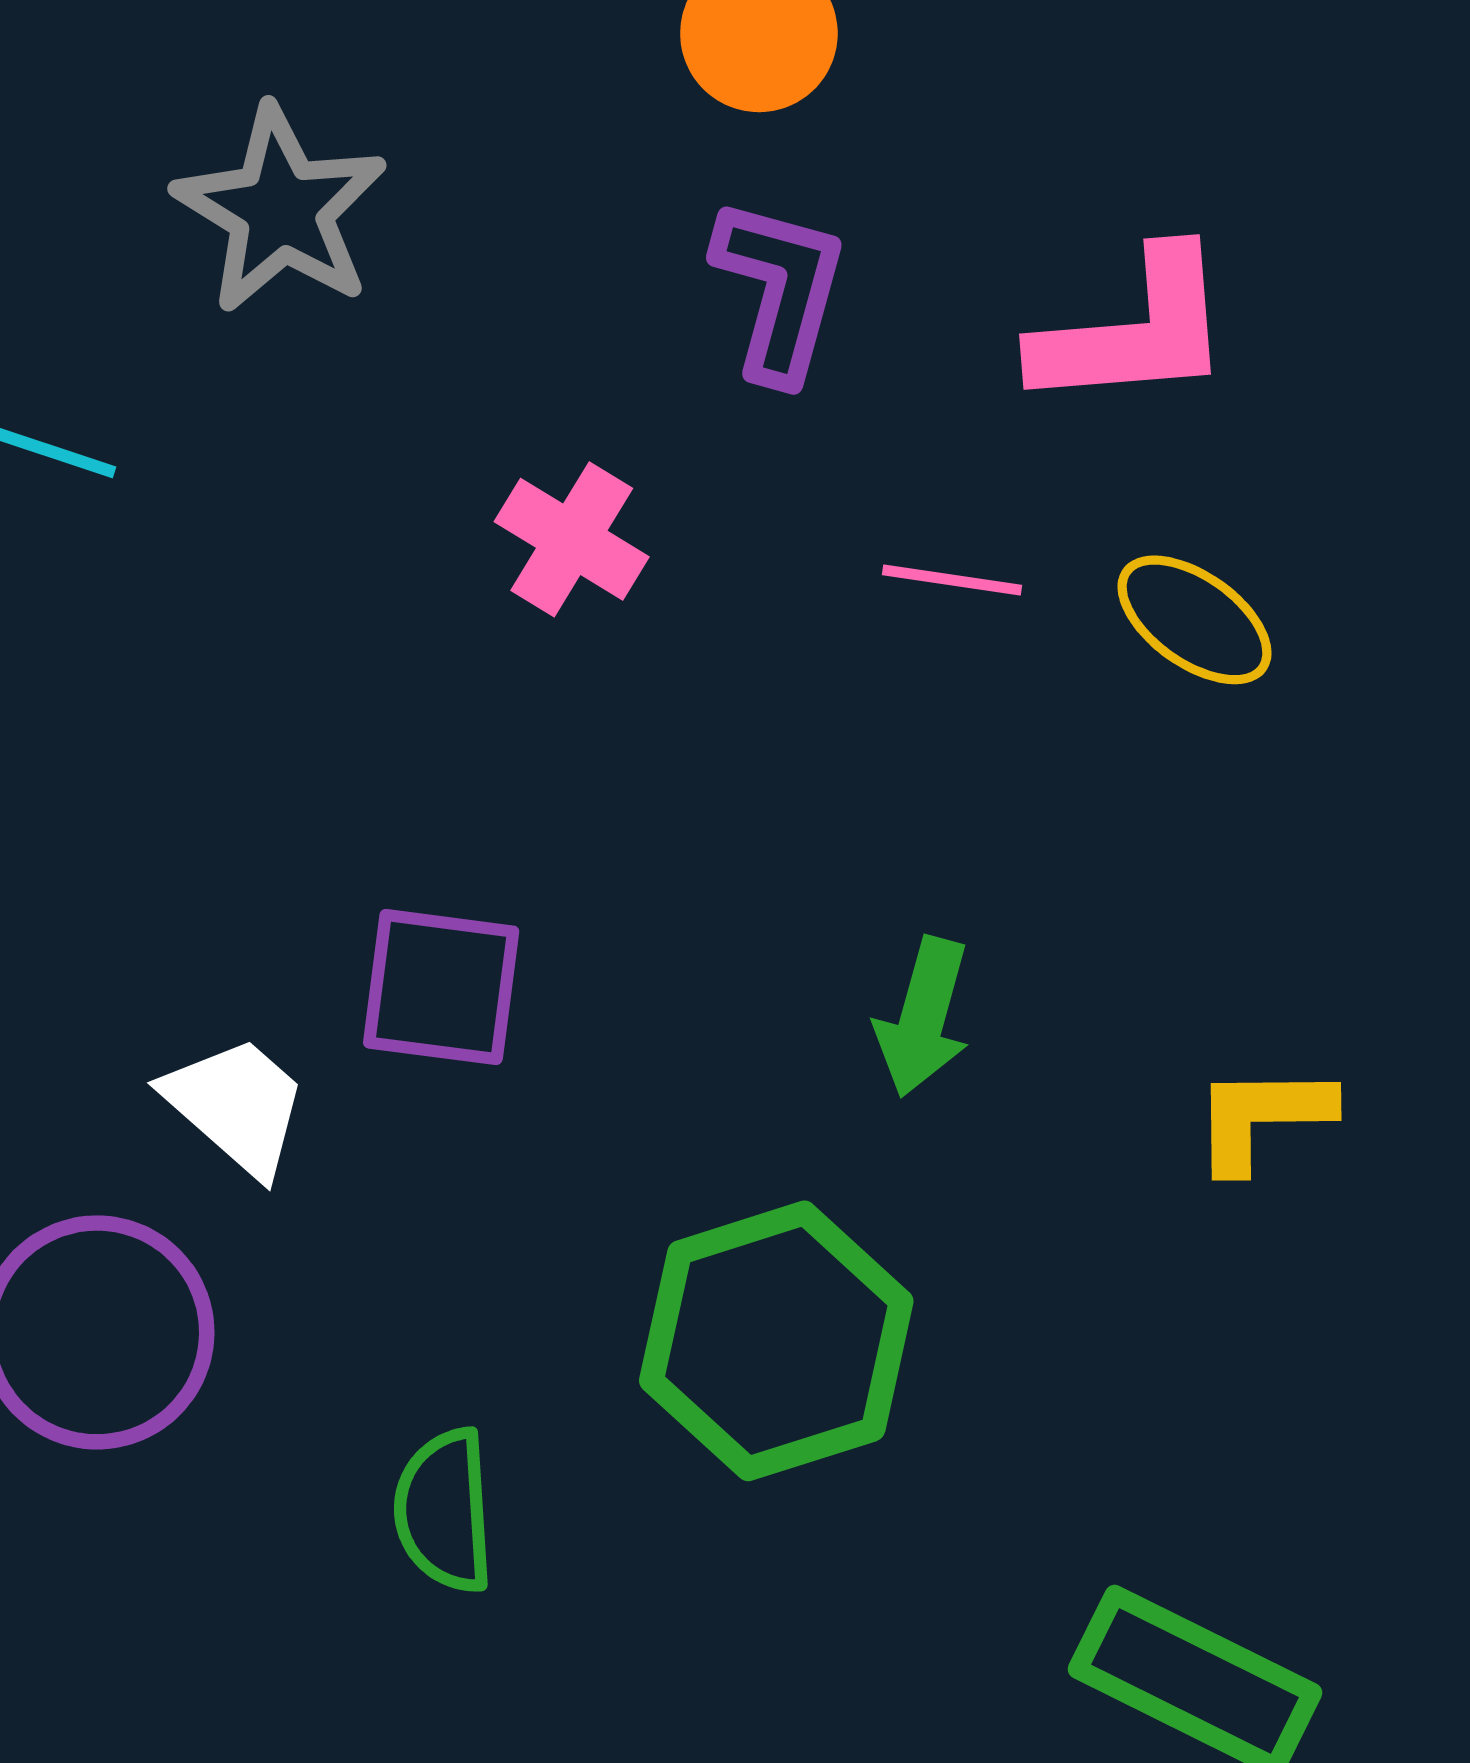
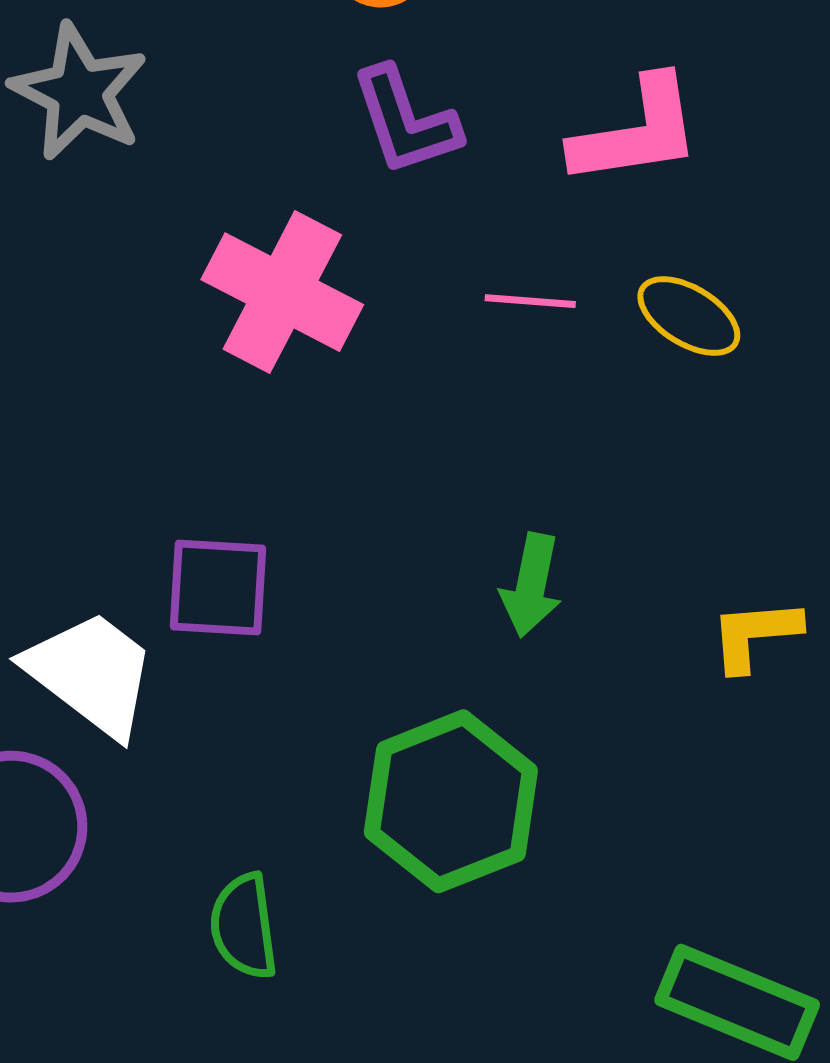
purple L-shape: (780, 289) -> (406, 121), turned 150
pink cross: (572, 539) -> (282, 292), size x1.6
white trapezoid: (236, 1106) -> (91, 673), size x1.4

